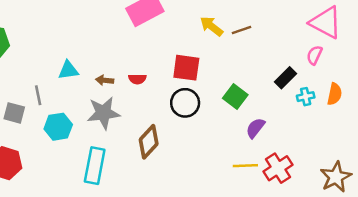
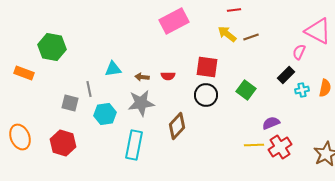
pink semicircle: (314, 55) -> (299, 52), moved
purple semicircle: (255, 128) -> (271, 123), moved, turned 30

